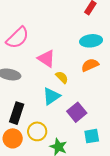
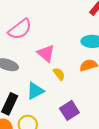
cyan triangle: (51, 96) -> (35, 91), moved

